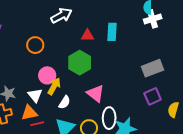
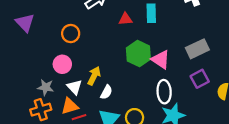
green hexagon: (80, 63) -> (138, 54), moved
pink circle: (47, 75) -> (62, 64), moved
pink triangle: (96, 94) -> (161, 60), moved
white ellipse: (109, 118) -> (164, 92), moved

